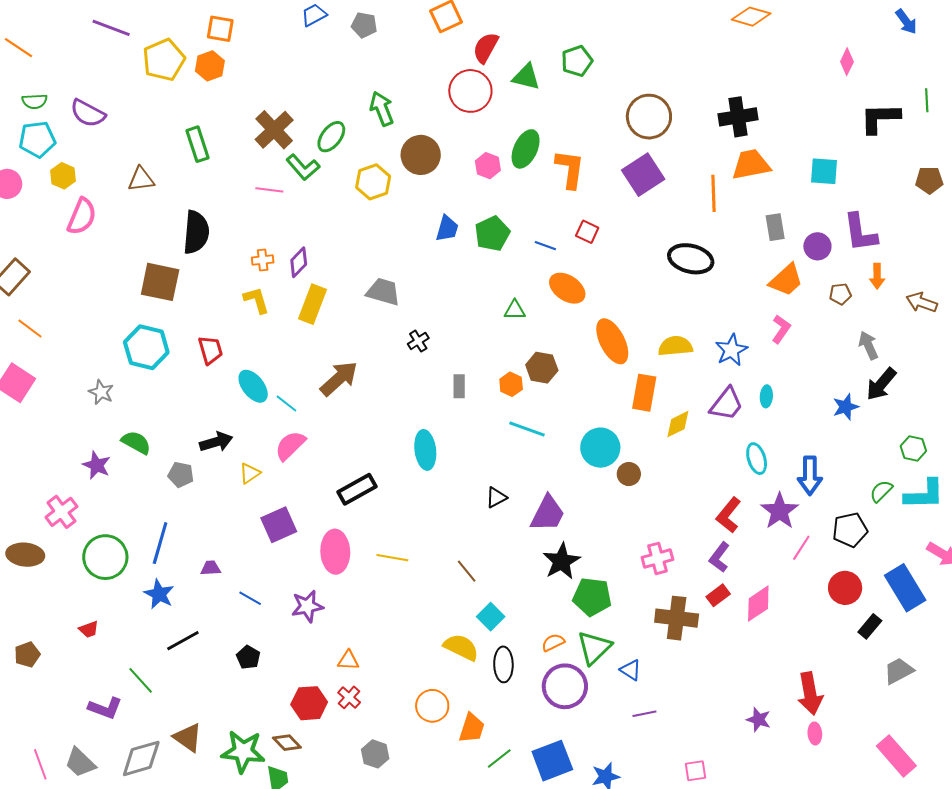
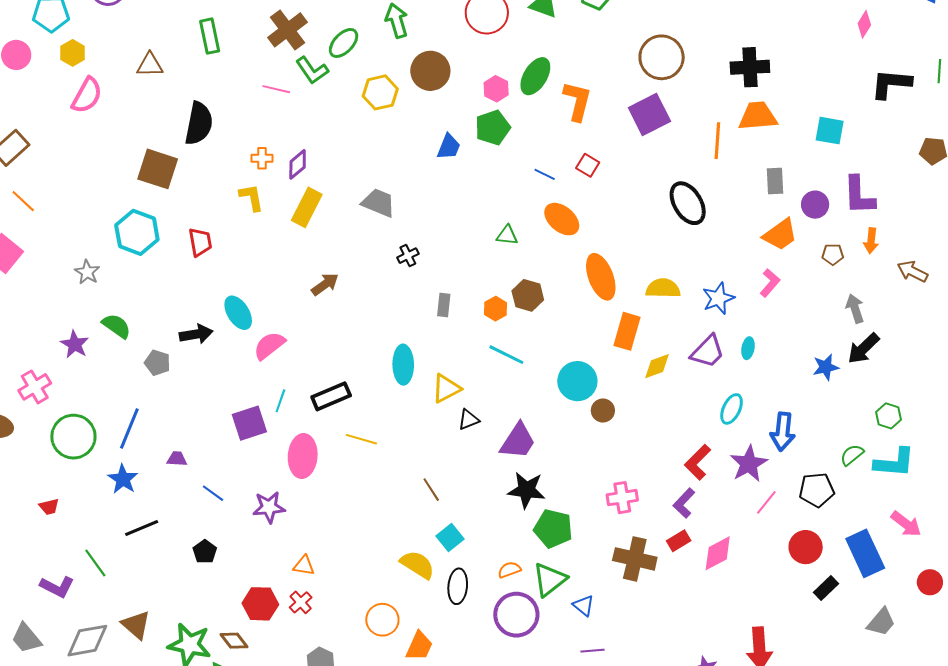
green pentagon: (492, 234) -> (493, 128), moved
black ellipse: (691, 259) -> (688, 203), turned 39
brown arrow: (339, 379) -> (325, 284), size x0.7
cyan ellipse: (253, 386) -> (238, 313), moved
cyan line: (286, 404) -> (280, 401), moved, turned 65
cyan ellipse: (757, 459) -> (732, 409), turned 36
yellow triangle: (250, 473) -> (446, 388), moved, size x1.4
yellow line: (392, 558) -> (361, 439), moved
black star: (561, 561) -> (527, 490), turned 30
gray trapezoid: (899, 671) -> (881, 622), moved, turned 152

